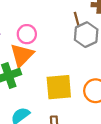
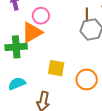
yellow square: (59, 87) -> (56, 68), size x0.7

